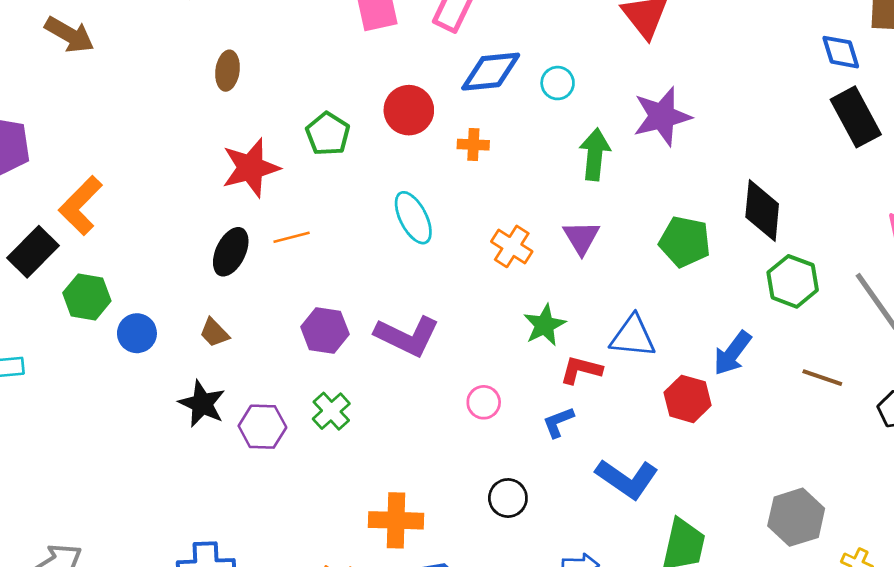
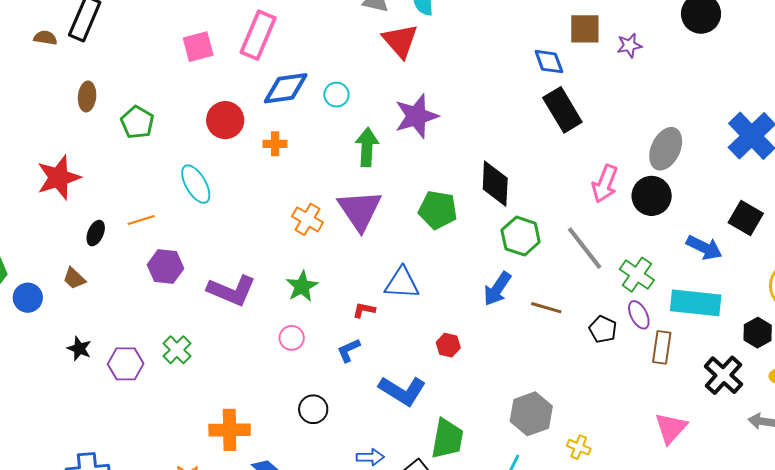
green pentagon: (328, 134) -> (137, 122), moved
red star: (251, 168) -> (59, 178), moved
cyan ellipse: (413, 218) -> (196, 184), moved
purple triangle: (581, 238) -> (360, 210), size x1.6
black ellipse: (231, 252) -> (96, 233), size x0.7
green star: (545, 325) -> (302, 286), moved
purple hexagon: (325, 331) -> (165, 267), moved
brown trapezoid: (214, 333) -> (74, 278), moved
blue arrow: (732, 353) -> (497, 289), moved
red L-shape: (581, 370) -> (364, 310), size x0.7
red hexagon: (688, 399) -> (448, 345), moved, size x0.7
black star: (202, 404) -> (79, 349), size x0.7

